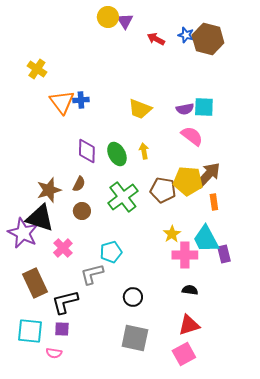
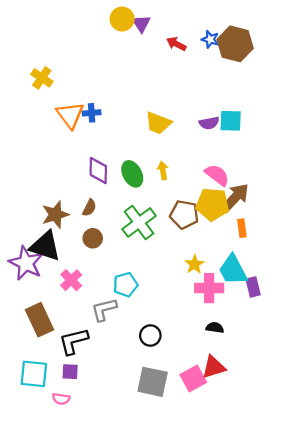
pink semicircle: (192, 136) -> (217, 175), moved
pink square: (184, 354) -> (193, 378), moved

